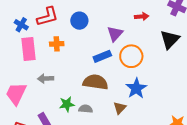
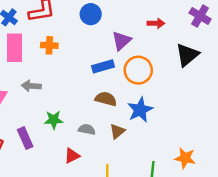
blue circle: (79, 21) -> (91, 14), moved
brown semicircle: (95, 82) -> (106, 99), moved, size x0.7
gray semicircle: (86, 109) -> (87, 129), moved

